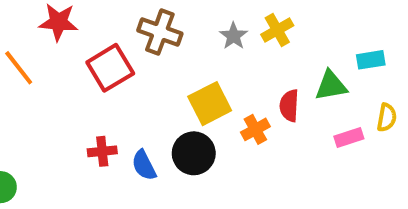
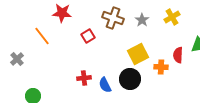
gray star: (233, 36) -> (142, 20), moved
red square: (110, 68) -> (88, 36), size x0.6
orange cross: (255, 129) -> (161, 67), turned 32

